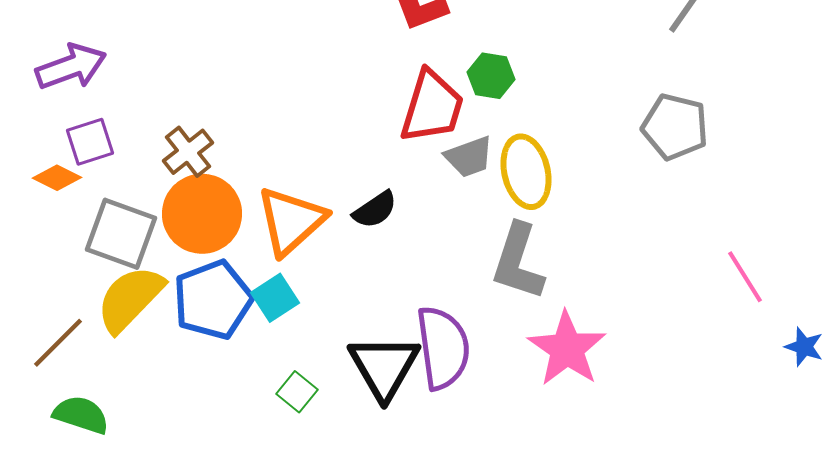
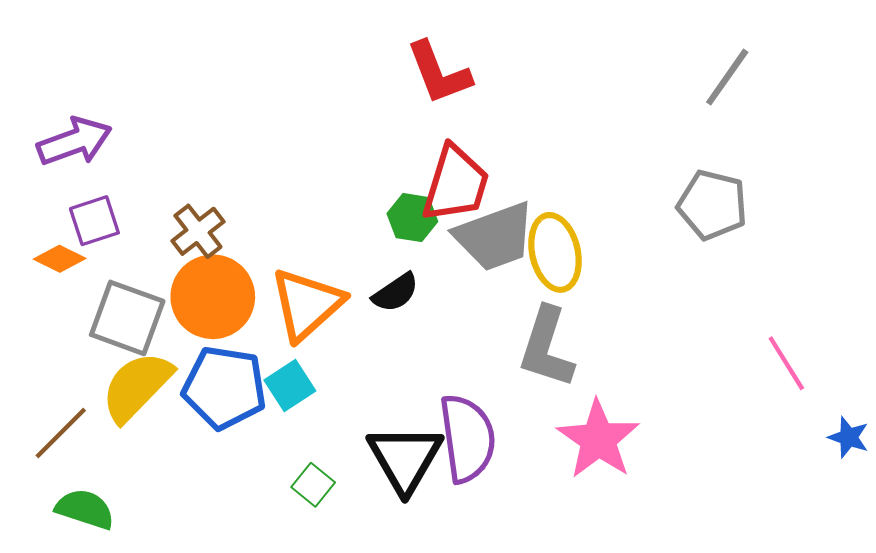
green hexagon: (491, 76) -> (412, 218), moved
gray trapezoid: (469, 157) -> (495, 237), size x1.6
blue pentagon: (213, 300) -> (224, 388), turned 30

